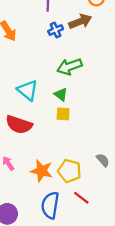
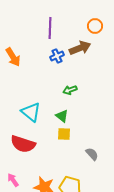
green arrow: (70, 67) -> (70, 90), size x0.6
gray semicircle: (103, 160) -> (92, 154), moved

